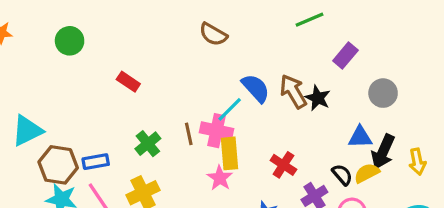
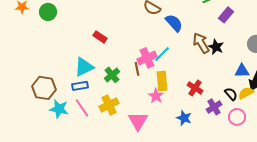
green circle: (70, 41) -> (48, 12), moved
purple rectangle: (345, 56) -> (226, 15), moved
blue semicircle: (256, 88) -> (174, 23), moved
cyan triangle: (27, 131) -> (84, 67), moved
pink cross: (216, 131) -> (147, 58), moved, turned -36
brown hexagon: (58, 165) -> (44, 88), moved

